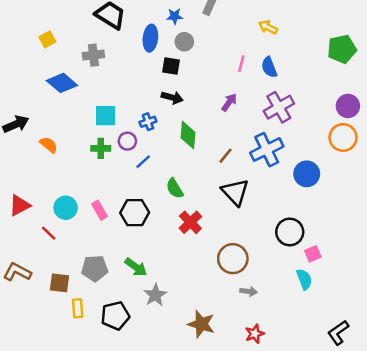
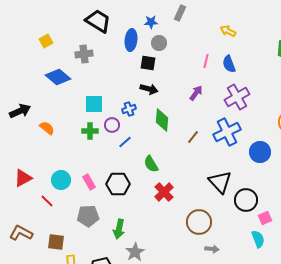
black triangle: (235, 192) -> (220, 182), moved
green arrow: (136, 267) -> (119, 229), turned 66
gray pentagon: (95, 268) -> (88, 216), moved

